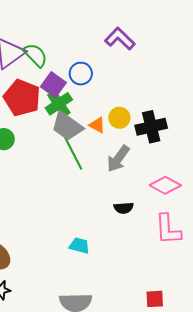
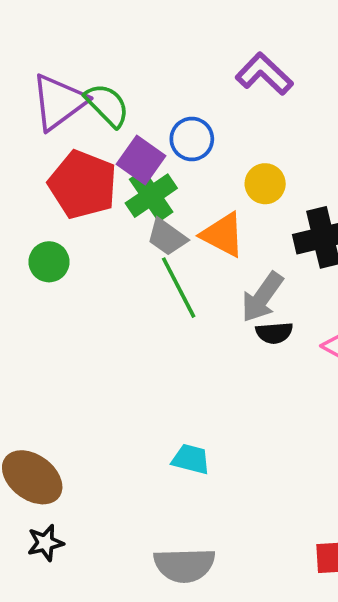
yellow circle: (119, 118) -> (265, 184), moved
orange triangle: (97, 125) -> (223, 235), size x1.5
gray trapezoid: (67, 126) -> (167, 237), size x0.7
black semicircle: (124, 208) -> (274, 333), moved

